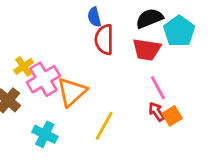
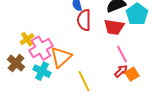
red arrow: (157, 112) -> (121, 71), turned 80
yellow line: (104, 126) -> (84, 81), turned -55
cyan cross: (45, 134) -> (42, 71), moved

